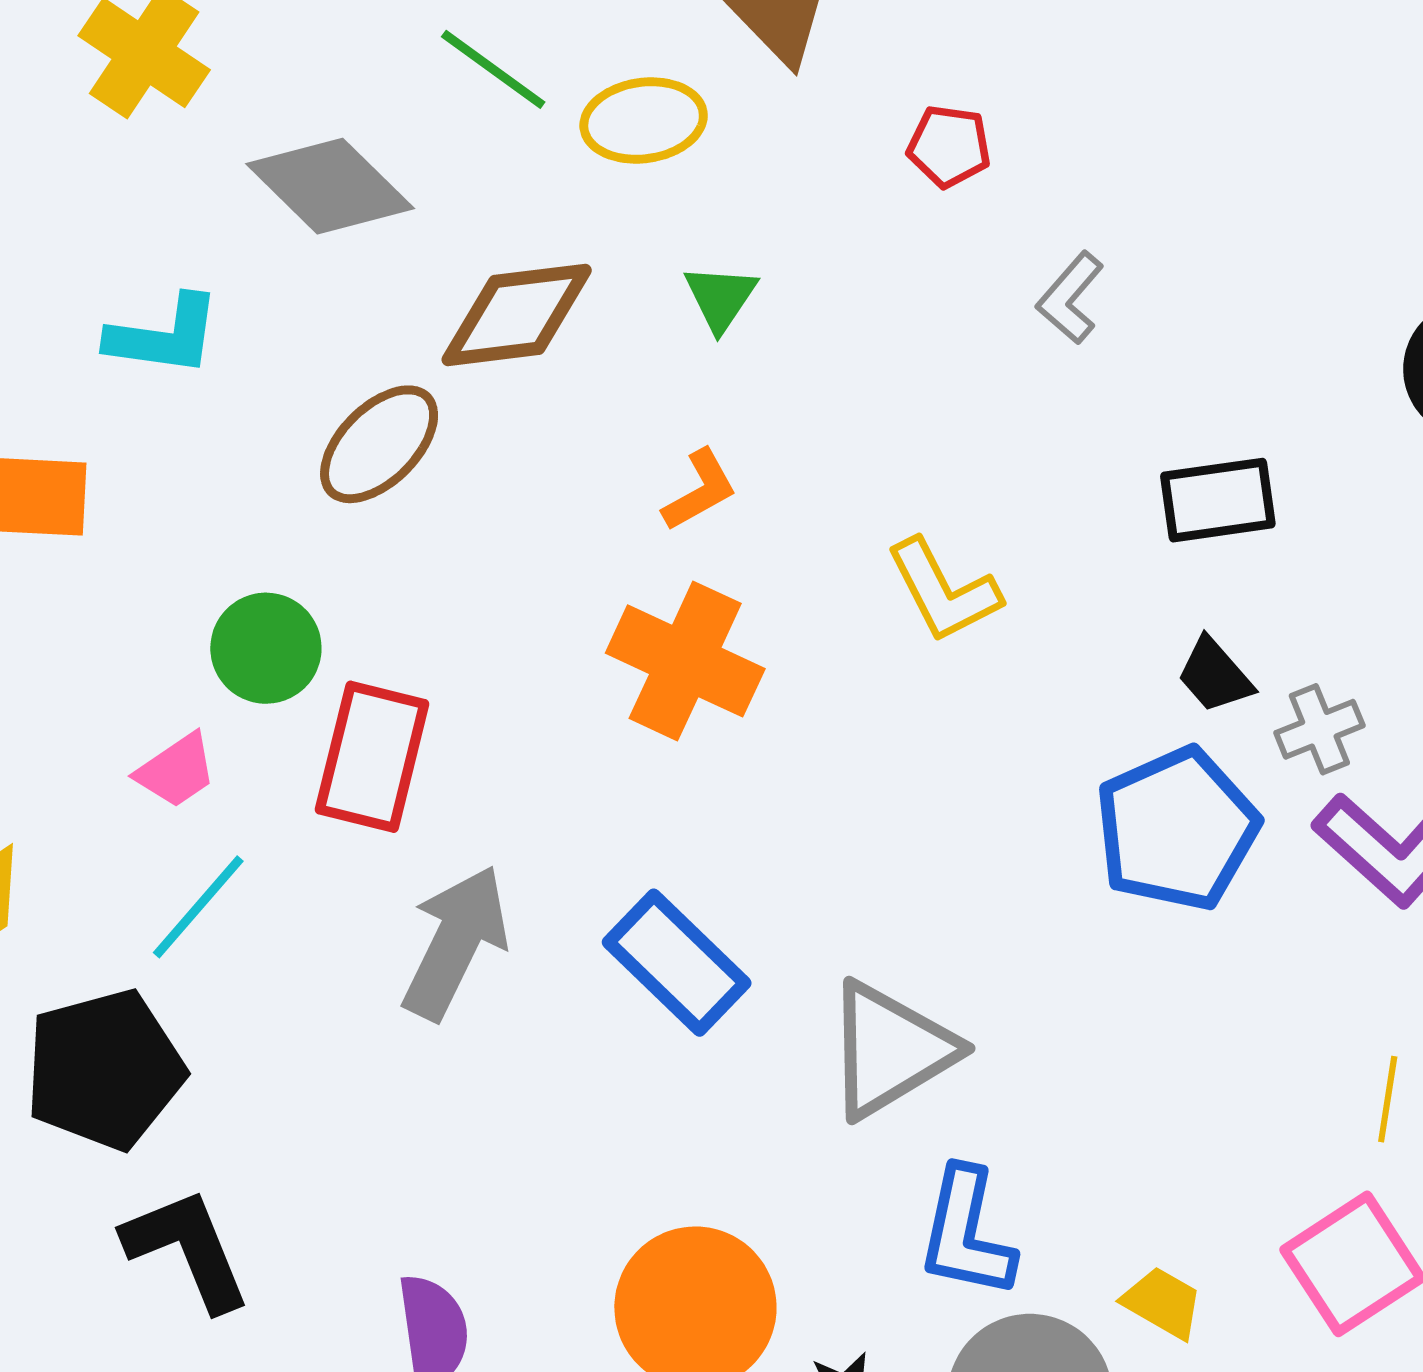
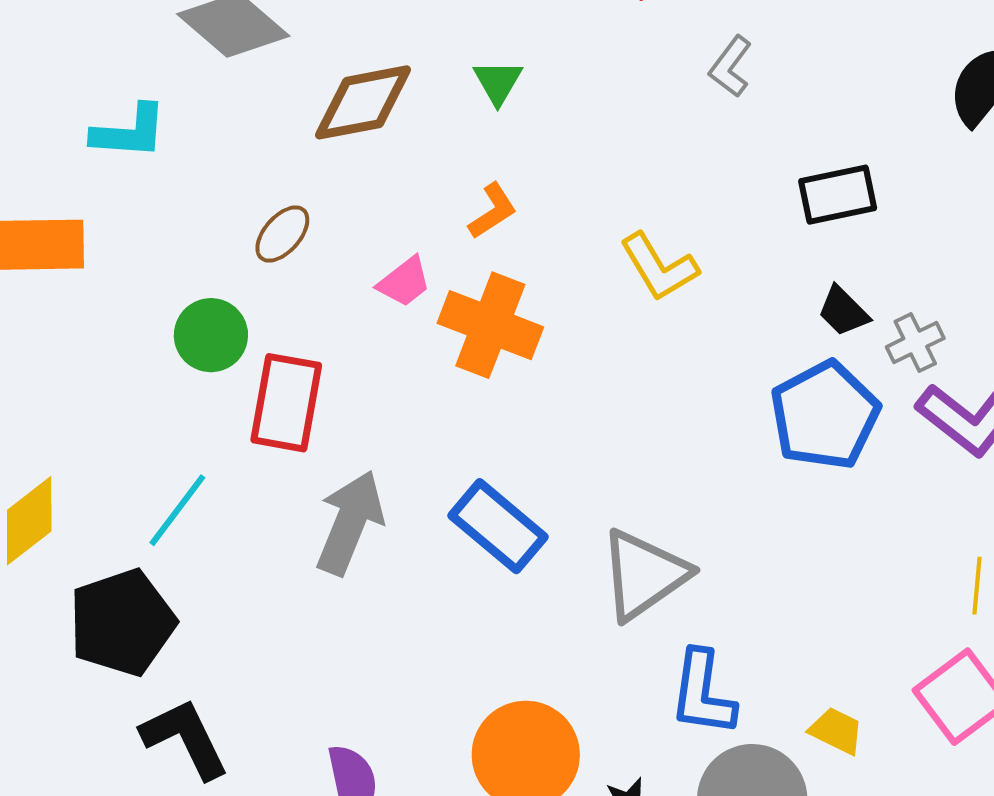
brown ellipse: (379, 444) -> (282, 234), moved, size x0.7
pink trapezoid: (176, 771) -> (404, 282), moved

